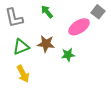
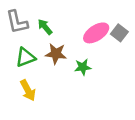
green arrow: (47, 12) -> (45, 27), moved
gray square: (98, 12) -> (119, 33), moved

